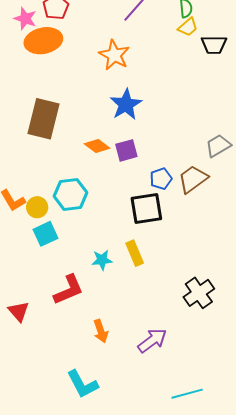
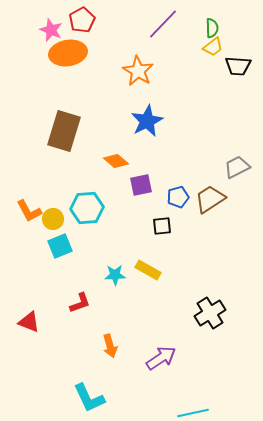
purple square: (126, 150) -> (141, 185), moved
black square: (146, 209) -> (162, 226), size x0.6
yellow rectangle: (135, 253) -> (148, 270), turned -40
red L-shape: (68, 290) -> (80, 303), size x0.7
red triangle: (19, 311) -> (29, 322), turned -30

